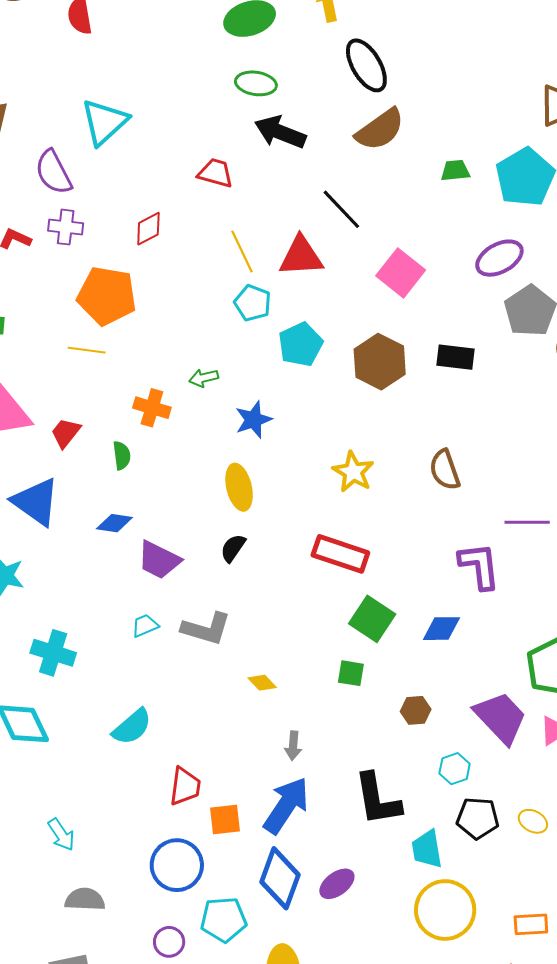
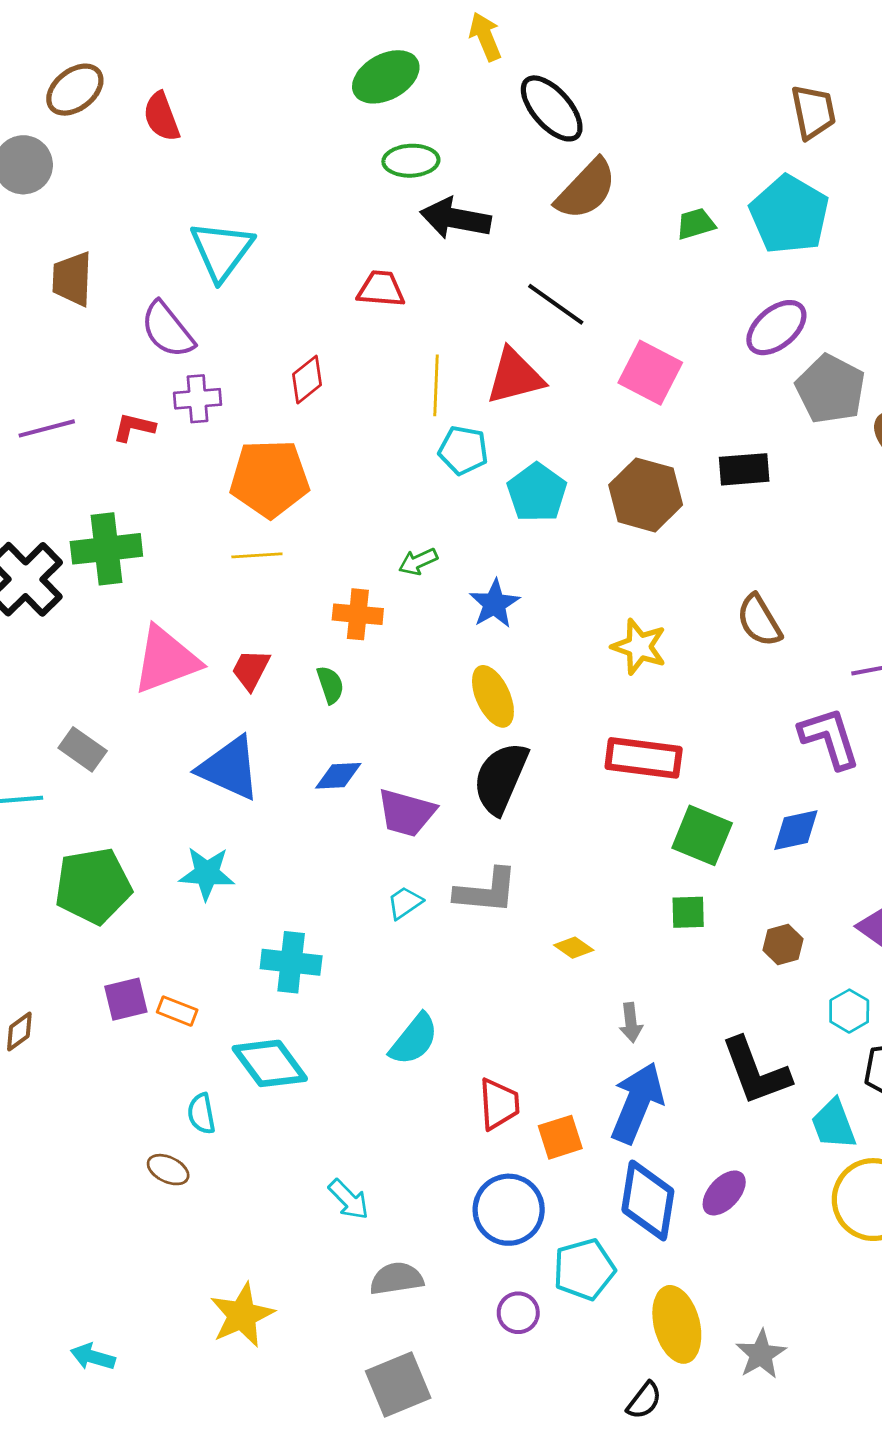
yellow line: (242, 251) -> (436, 385), turned 39
black semicircle: (233, 548) -> (501, 778), size x1.8

